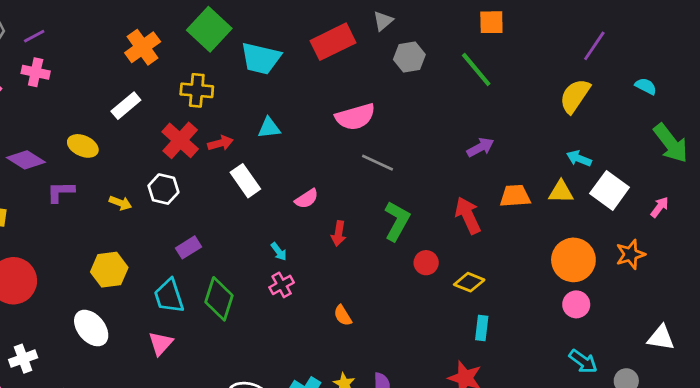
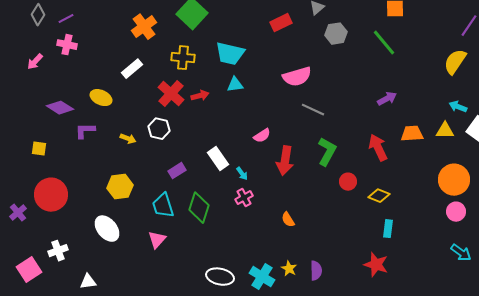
red rectangle: (333, 42) -> (281, 23), size x0.7
cyan trapezoid: (261, 58) -> (230, 54), moved
white rectangle: (245, 181) -> (218, 159), moved
red arrow: (339, 234) -> (285, 161), size x1.6

